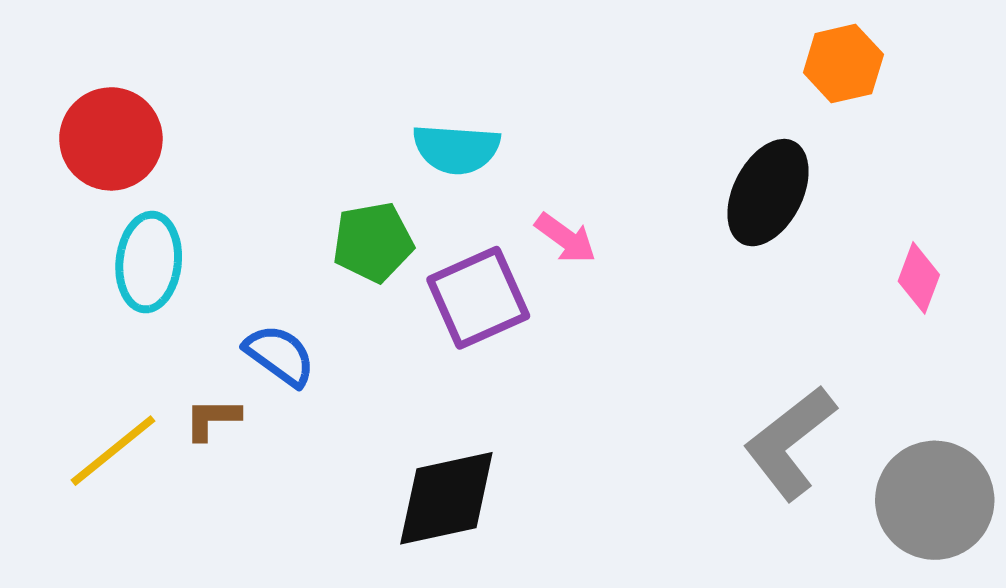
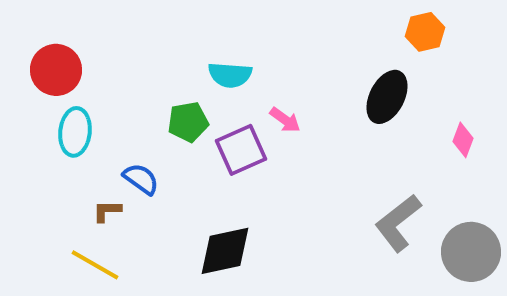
yellow line: (113, 451) -> (95, 265), moved, turned 69

